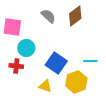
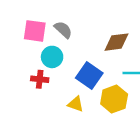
gray semicircle: (48, 16) -> (63, 30), moved
brown diamond: (75, 16) -> (117, 42), moved, turned 30

